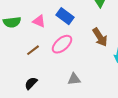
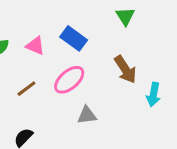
gray triangle: (74, 79) -> (87, 115), moved

